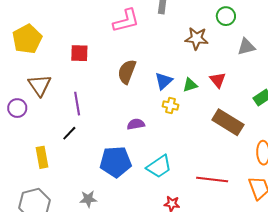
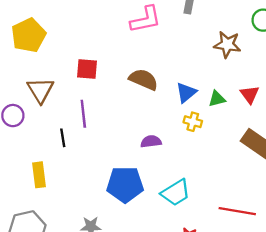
red square: (79, 53) -> (87, 69), moved
brown semicircle: (127, 72) -> (144, 79), turned 90
black line: (69, 133) -> (63, 138), moved, turned -56

